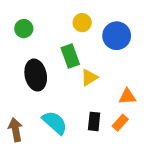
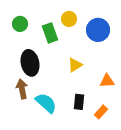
green rectangle: (70, 56) -> (50, 33), moved
orange rectangle: (120, 123) -> (101, 112), moved
brown arrow: (15, 130) -> (22, 89), moved

